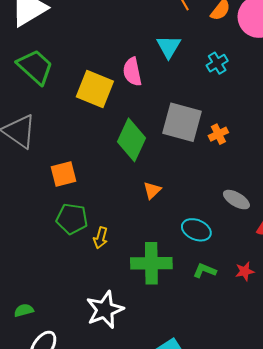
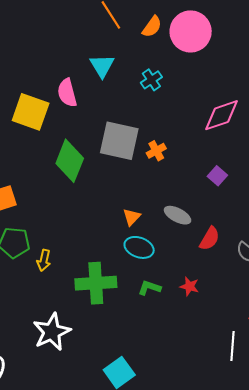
orange triangle: (152, 190) -> (132, 217), moved
red star: (245, 271) -> (189, 286), turned 30

